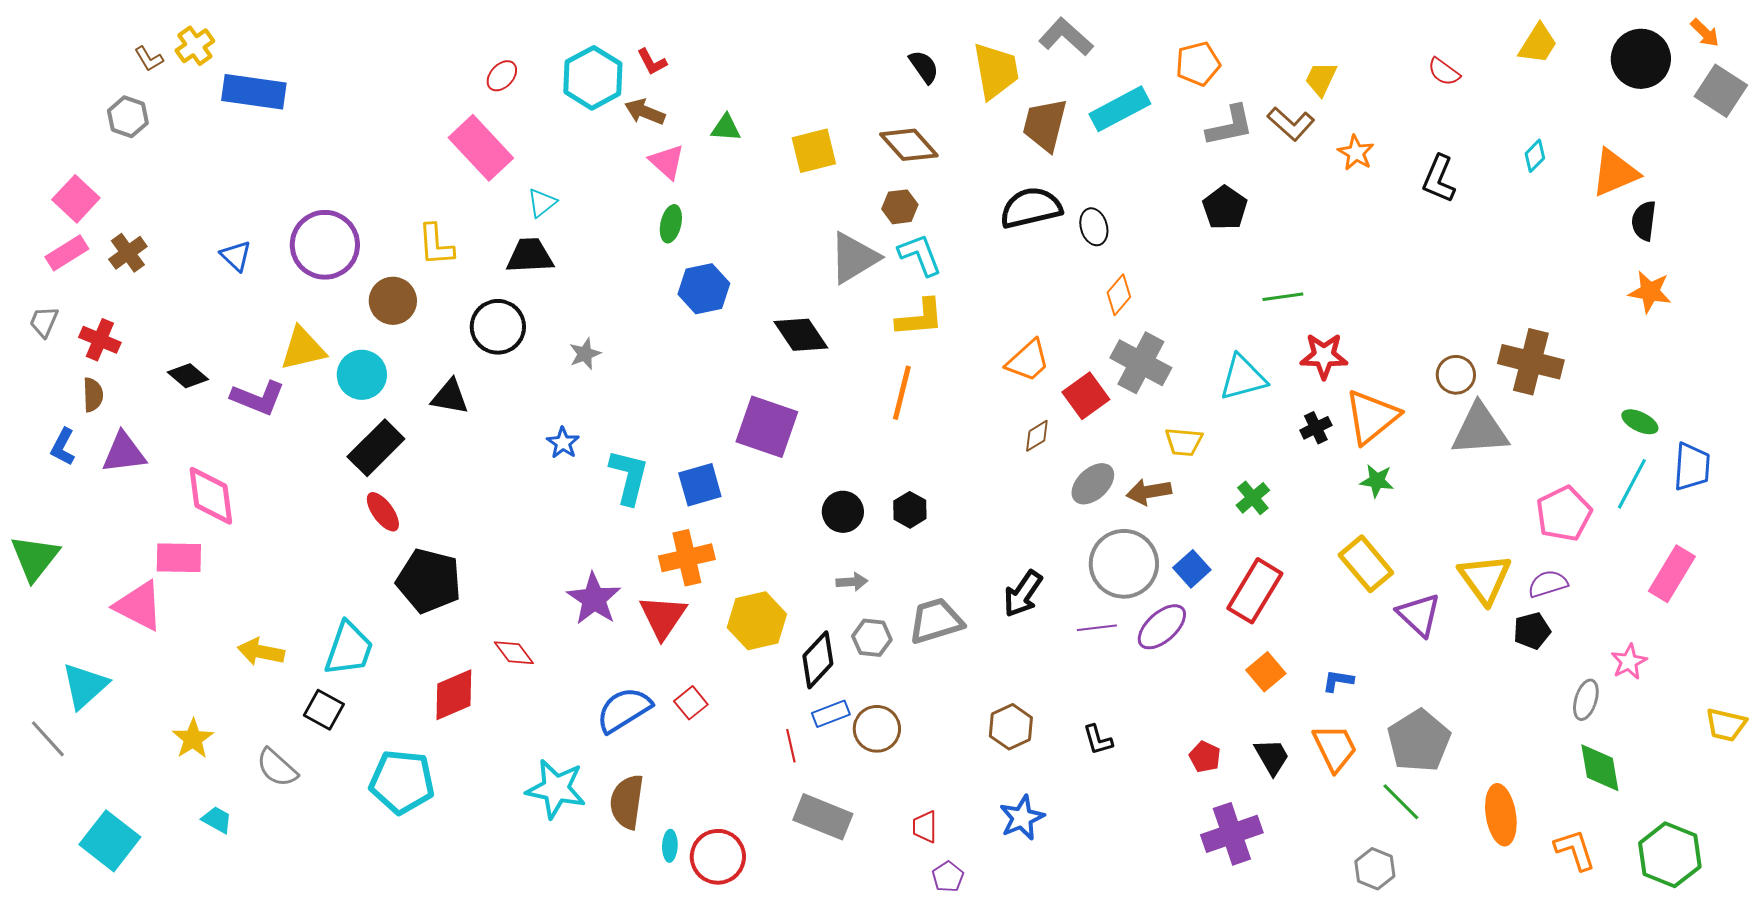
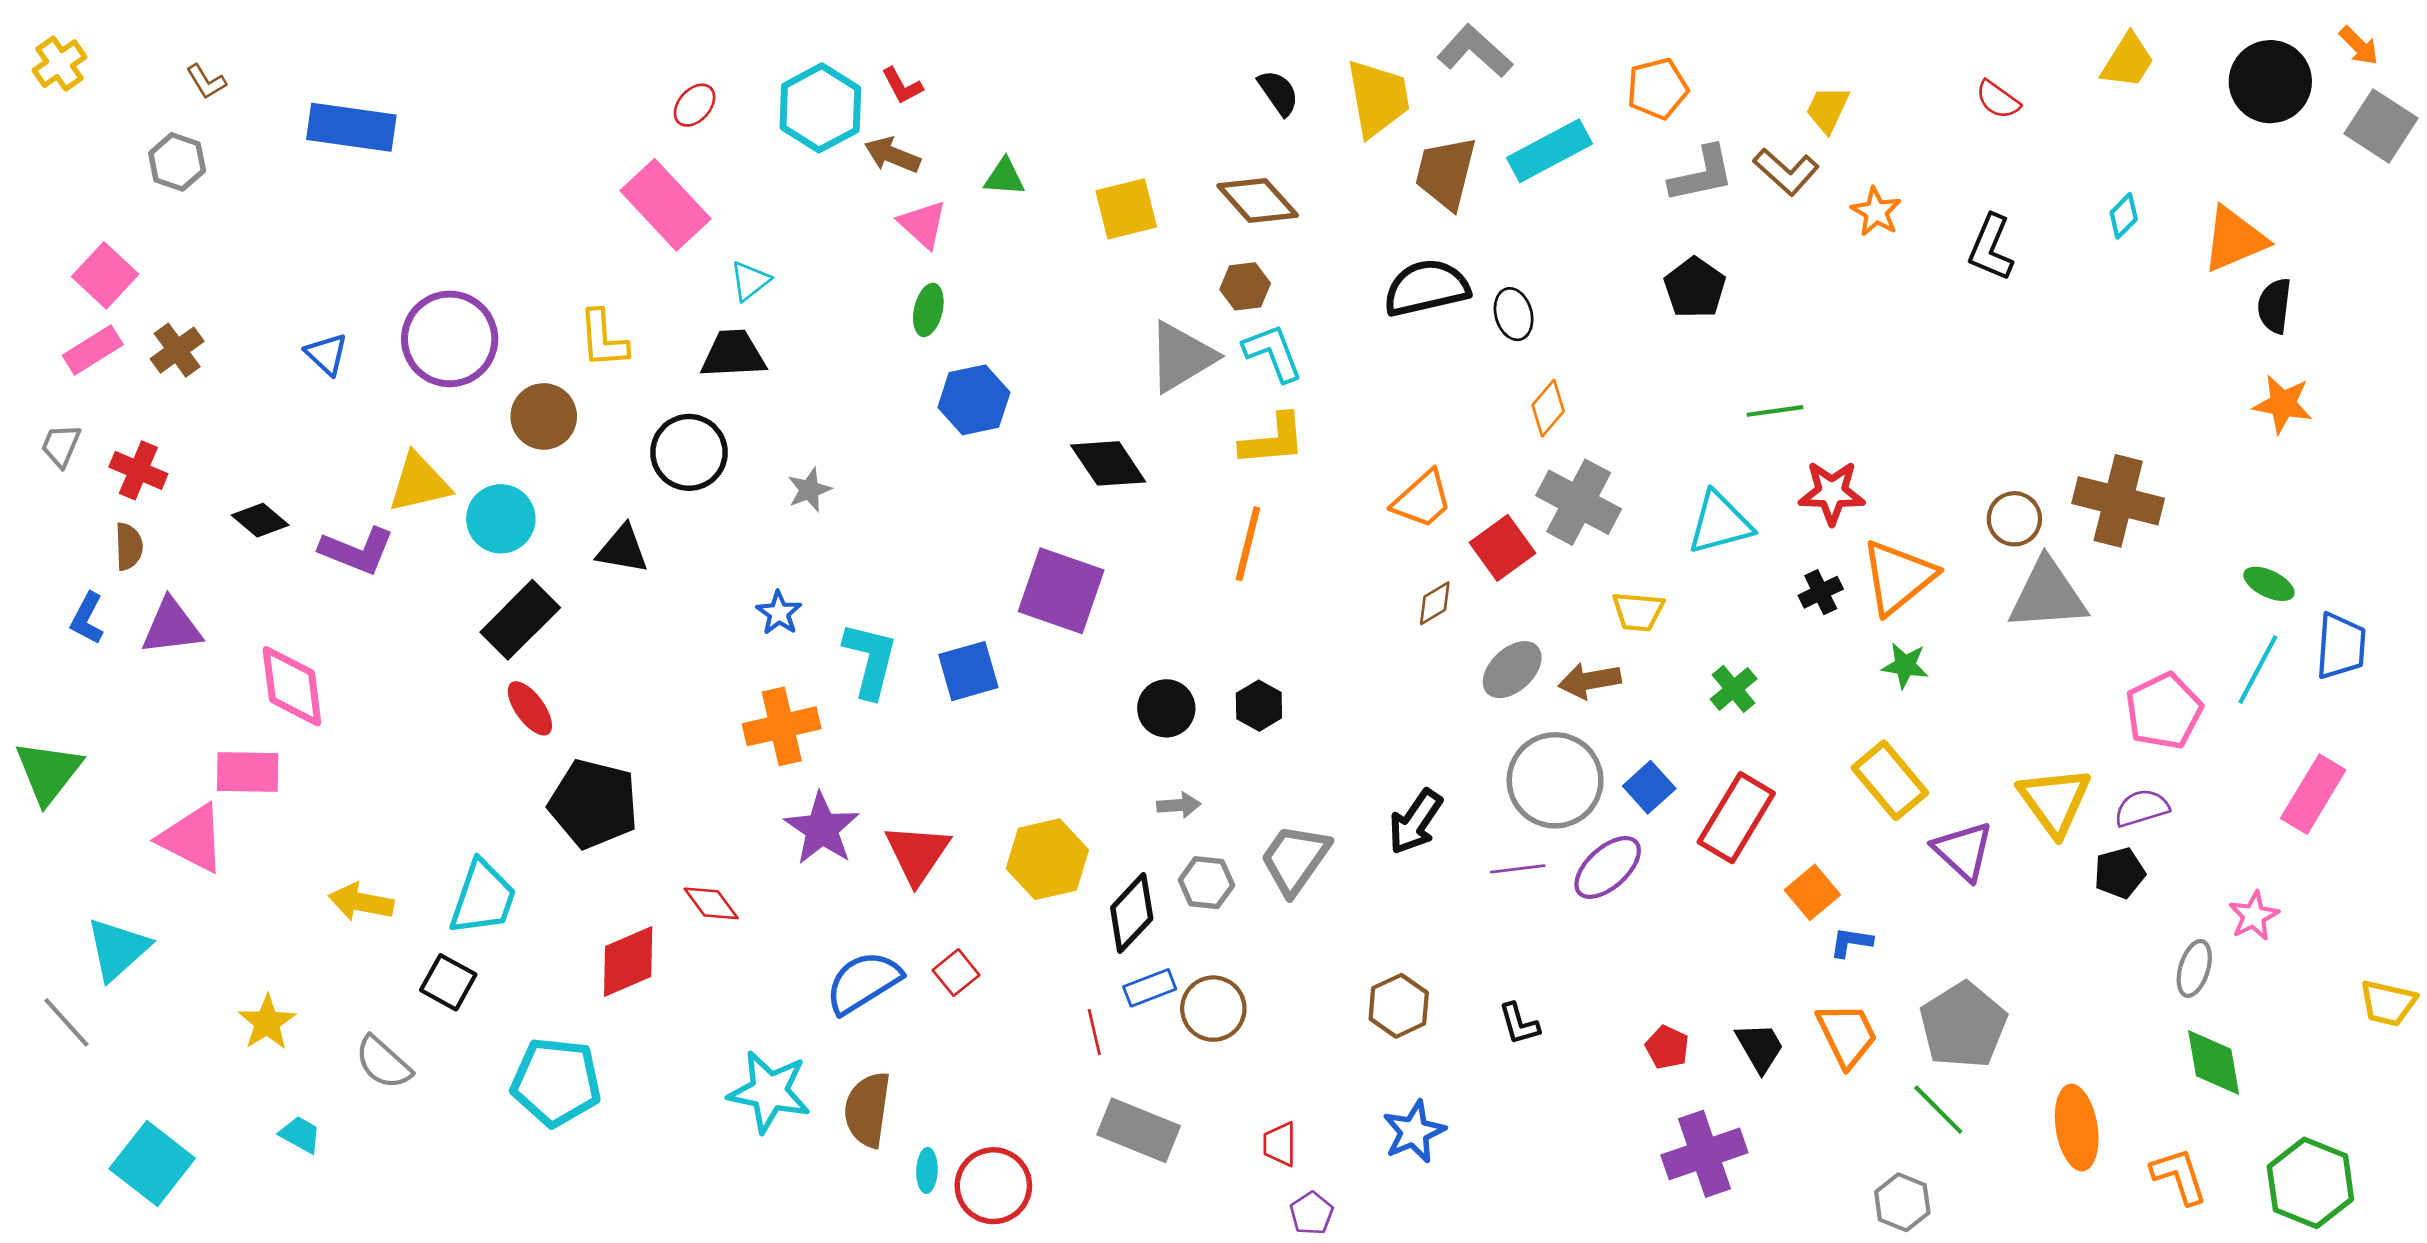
yellow cross: (195, 46) -> (59, 64), moved
orange cross: (687, 558) -> (782, 726), moved
gray trapezoid: (936, 621) -> (1295, 859), turned -38
orange square: (1266, 672) -> (1812, 892), moved

